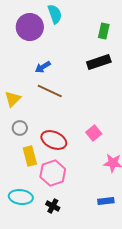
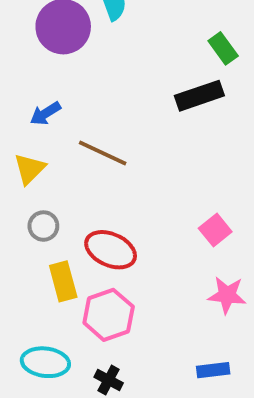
green rectangle: (104, 31) -> (223, 48), moved, turned -49
blue arrow: (43, 67) -> (45, 114), moved
pink square: (94, 133) -> (215, 230), moved

